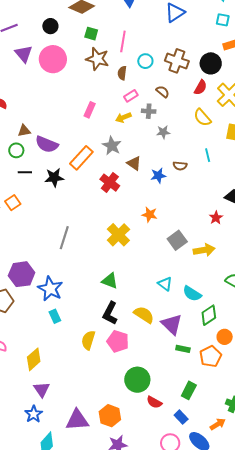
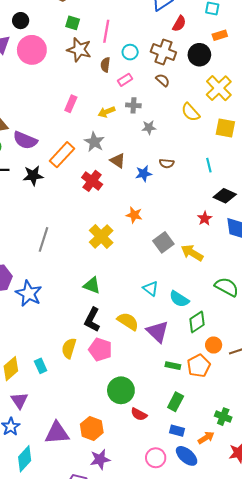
black circle: (50, 26) -> (21, 21), moved
red semicircle: (200, 87) -> (179, 24), moved
brown semicircle: (163, 92) -> (163, 80), moved
pink rectangle: (131, 96) -> (125, 80), moved
cyan line: (208, 155) -> (209, 165), moved
yellow arrow: (204, 250) -> (192, 253), turned -140
cyan rectangle: (55, 316) -> (41, 366), moved
green rectangle: (183, 349) -> (173, 366), moved
blue rectangle: (181, 417) -> (177, 431), moved, turned -32

